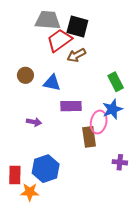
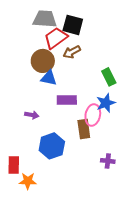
brown circle: (25, 75) -> (43, 61), moved, size x1.5
purple cross: (120, 162) -> (108, 161), moved
blue hexagon: (46, 169) -> (52, 146), moved

